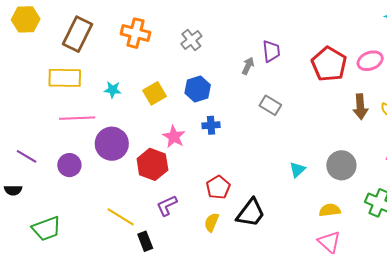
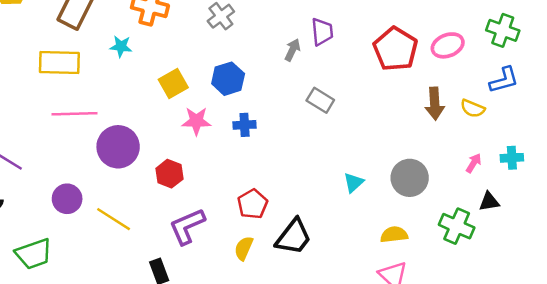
cyan star: (113, 90) -> (121, 46), moved
pink star: (174, 137) -> (196, 121), moved, turned -30
red hexagon: (152, 164) -> (169, 174), size x0.7
purple circle: (69, 165) -> (67, 199), moved
purple L-shape: (167, 206) -> (187, 226), size x1.4
yellow line: (121, 217) -> (114, 219), moved

